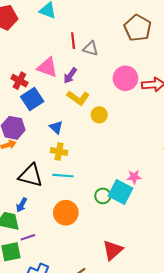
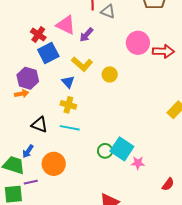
yellow L-shape: (78, 98) -> (82, 64), moved
black triangle: (31, 175) -> (39, 125), size x0.7
pink star: (134, 177) -> (138, 163), moved
orange circle: (66, 213) -> (54, 164), moved

